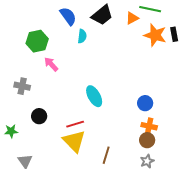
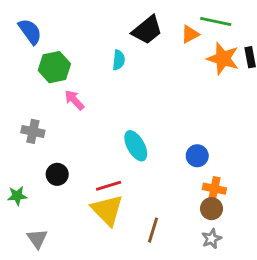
blue semicircle: (68, 16) -> (30, 31), moved
blue circle: (145, 103) -> (197, 156), moved

